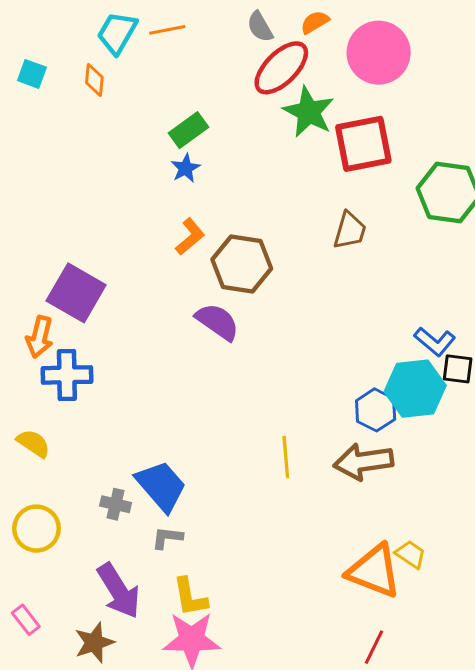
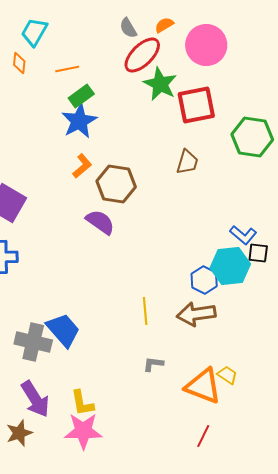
orange line: (167, 30) -> (67, 69), moved
blue star: (185, 168) -> (79, 121), size x1.8
gray cross: (116, 504) -> (33, 342), size x1.8
gray L-shape: (167, 538) -> (153, 364), moved

